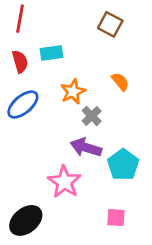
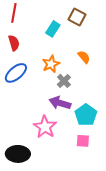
cyan rectangle: (52, 53) -> (53, 29), moved, turned -49
pink square: (116, 218) -> (83, 141), moved
black ellipse: (26, 220) -> (18, 154), turned 40

